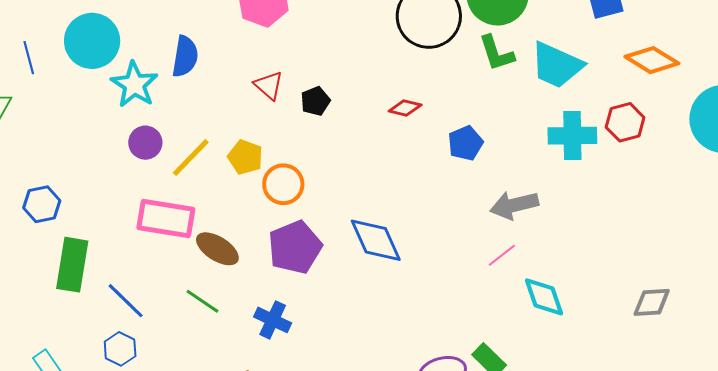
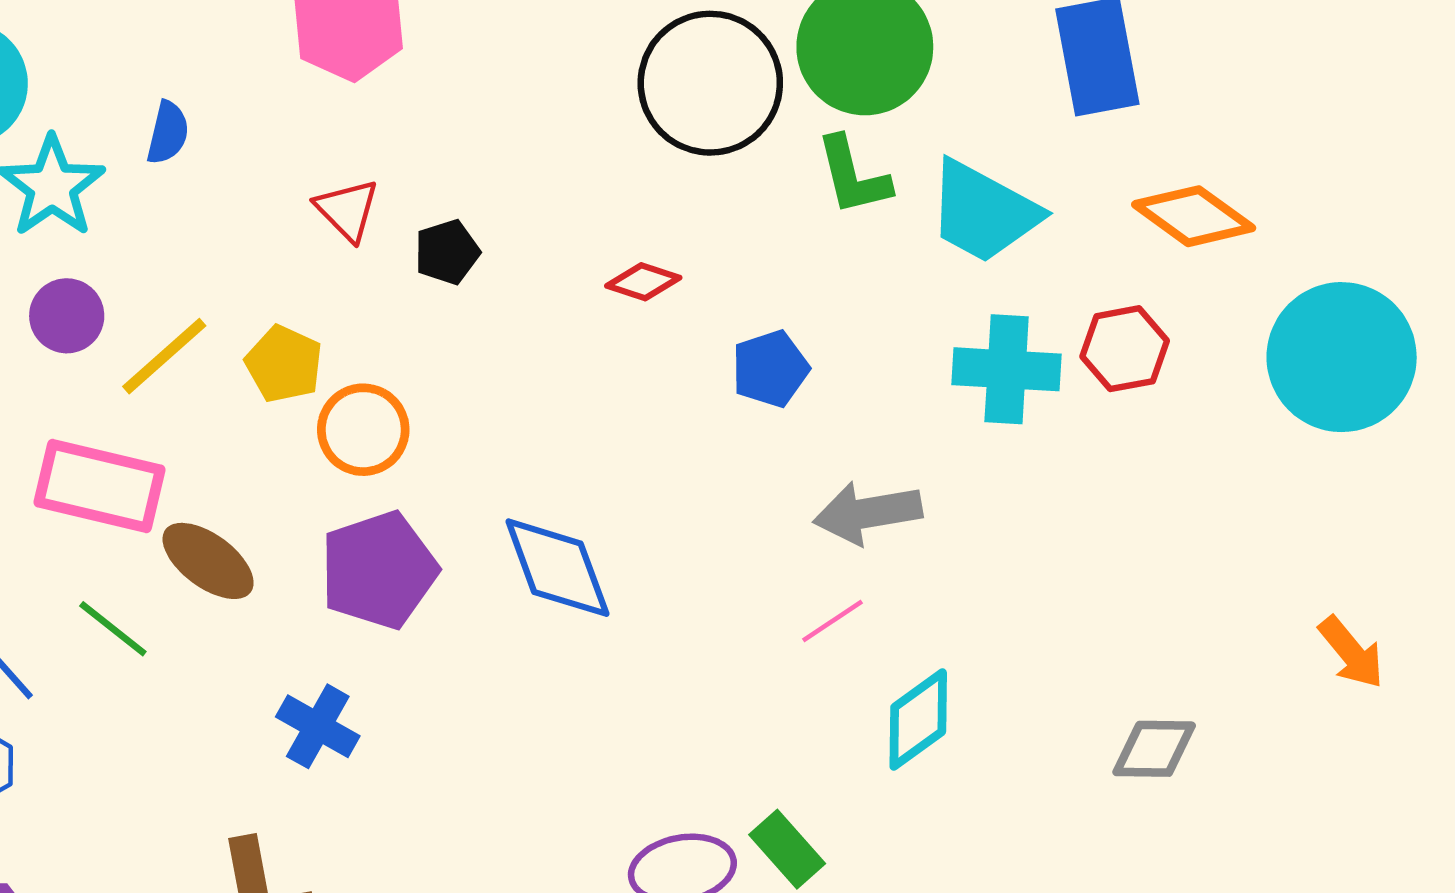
blue semicircle: (185, 56) -> (168, 133), size x0.7
cyan diamond: (544, 297) -> (918, 719), turned 69
green line: (202, 301) -> (113, 629), moved

